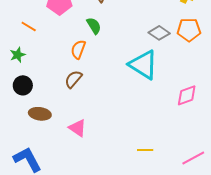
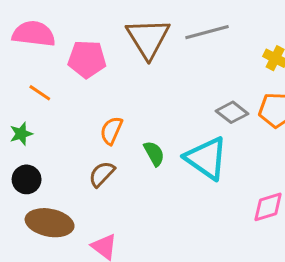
green semicircle: (94, 26) -> (154, 153), moved
brown ellipse: (40, 114) -> (50, 223), size x1.4

